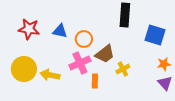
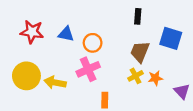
black rectangle: (125, 15) -> (138, 16), size x0.6
brown trapezoid: (105, 54) -> (140, 52), moved, turned 150
orange star: (164, 64) -> (155, 78), moved
orange rectangle: (95, 81) -> (105, 100), moved

